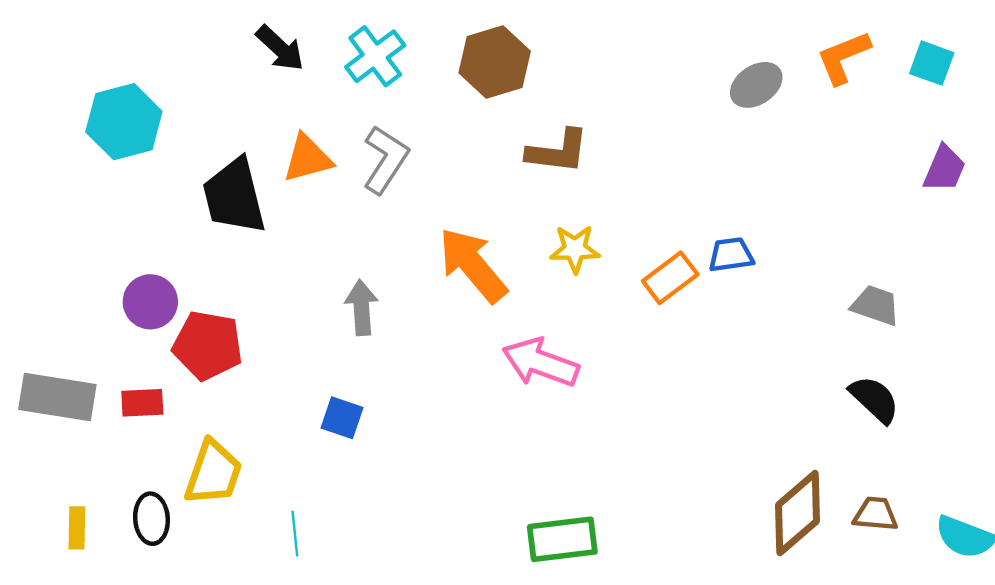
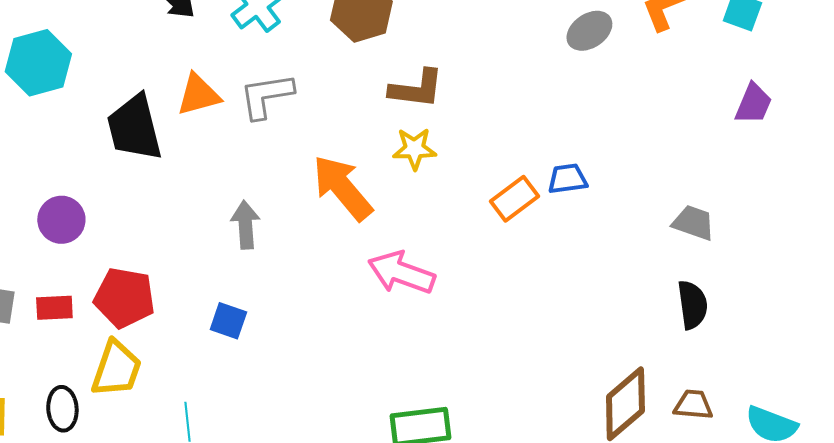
gray L-shape: (386, 160) -> (266, 96), turned -132
yellow star: (575, 249) -> (414, 149), moved
red pentagon: (208, 345) -> (124, 298), moved
black semicircle: (874, 399) -> (692, 305), turned 39

